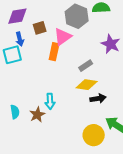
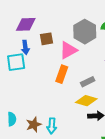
orange rectangle: (54, 52) -> (62, 74), moved
cyan arrow: (50, 101) -> (52, 126), moved

